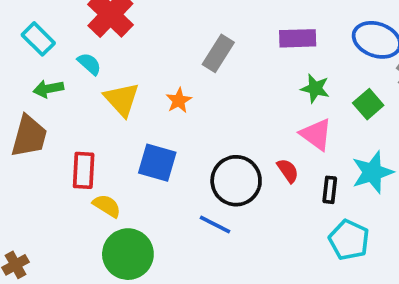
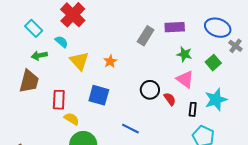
gray rectangle: (218, 53) -> (146, 36), moved
black circle: (236, 181) -> (150, 90), moved, size x0.7

